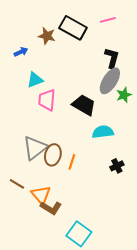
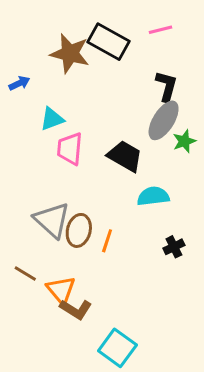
brown star: (47, 36) -> (70, 54), size x1.5
blue arrow: (21, 52) -> (19, 83), moved
gray triangle: (35, 148) -> (52, 220), turned -40

